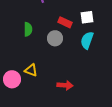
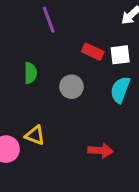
red rectangle: (65, 22) -> (93, 52), moved
red arrow: (65, 85) -> (100, 151), moved

